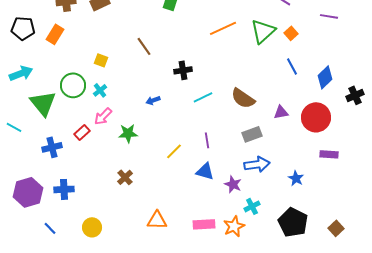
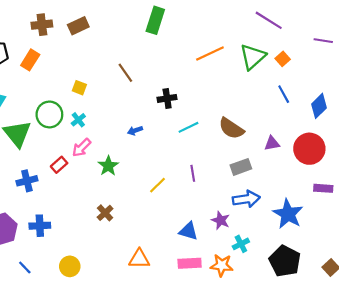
green star: (128, 133) -> (108, 166), turned -30
blue triangle: (205, 171) -> (188, 231), moved
blue star: (296, 178) -> (288, 214), size x1.8
orange star: (234, 226) -> (222, 265), turned 30

